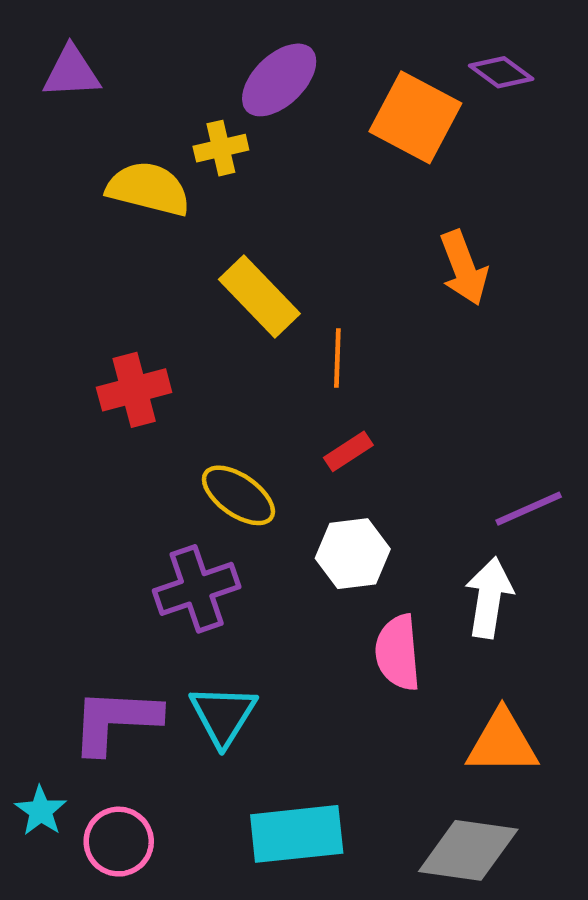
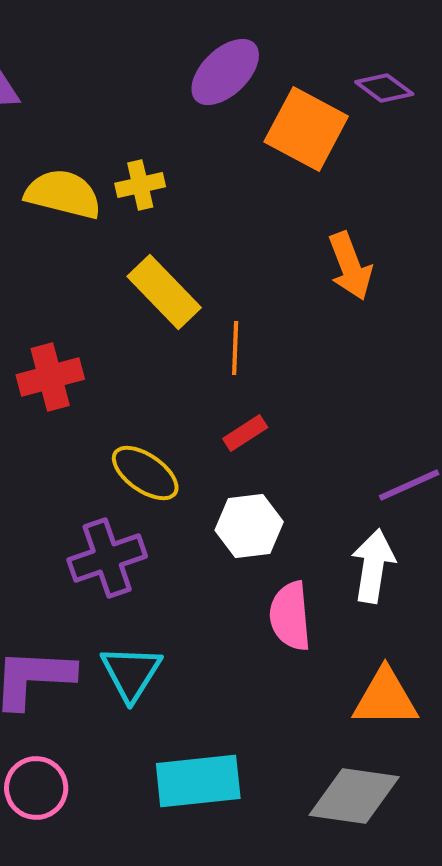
purple ellipse: (279, 80) -> (225, 72), moved
yellow cross: (221, 148) -> (140, 185), moved

